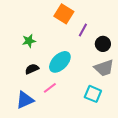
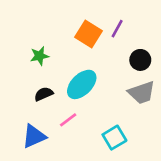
orange square: (64, 14) -> (89, 34), moved
purple line: (83, 30) -> (117, 29), moved
cyan square: (93, 94) -> (114, 138), moved, turned 36

